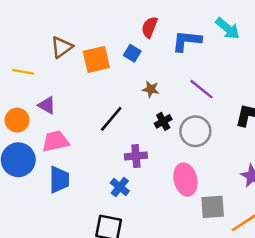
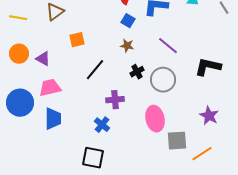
blue square: (132, 53) -> (128, 21), moved
orange square: (96, 59) -> (77, 40), moved, size x0.7
yellow line: (23, 72) -> (18, 18), moved
orange circle: (17, 120) -> (19, 54), moved

